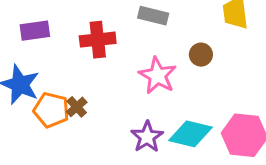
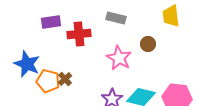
purple rectangle: (35, 31) -> (51, 22), moved

